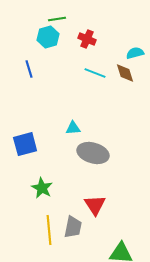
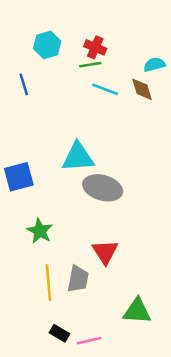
green line: (57, 19) -> (90, 65), moved
cyan triangle: (73, 128) -> (78, 157), size x1.8

